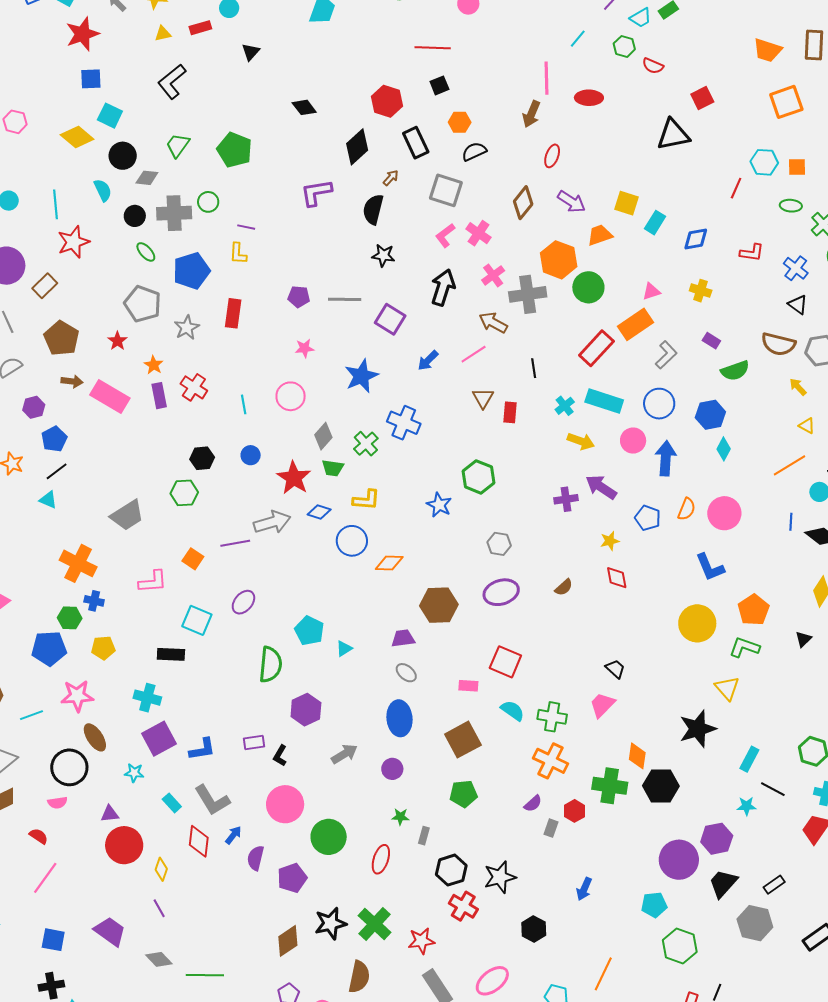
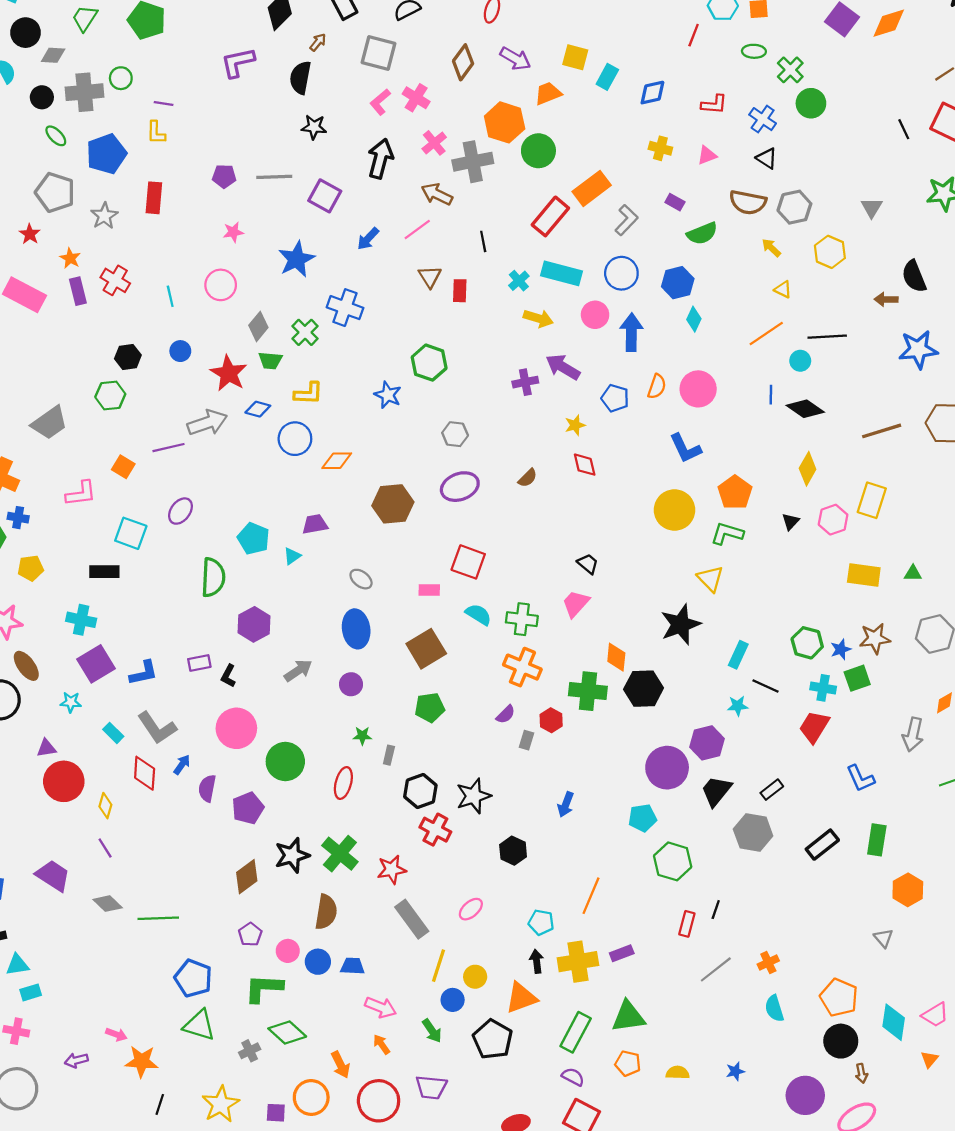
pink triangle: (651, 291) -> (707, 155), moved
purple trapezoid: (403, 638) -> (315, 524), moved
pink ellipse: (492, 981) -> (471, 909), size x0.7

